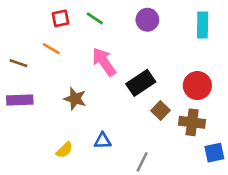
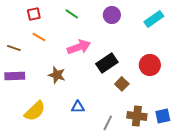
red square: (61, 18) -> (34, 14), moved
cyan rectangle: (203, 25) -> (154, 19), turned 54
pink arrow: (104, 62) -> (79, 47), turned 105
brown cross: (192, 122) -> (137, 116), moved
yellow semicircle: (64, 150) -> (35, 111), moved, size x1.6

